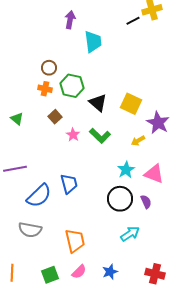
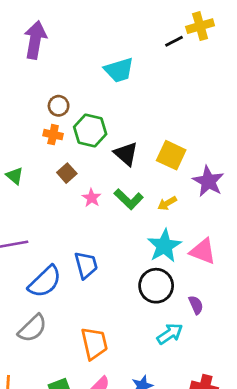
purple arrow: (70, 20) -> (35, 40), moved, size x1.5
cyan trapezoid: (93, 42) -> (119, 70), turned 80
yellow arrow: (138, 141) -> (167, 203), moved
cyan star: (126, 170) -> (164, 246), size x1.4
purple semicircle: (146, 202) -> (196, 305), moved
gray semicircle: (30, 230) -> (32, 328), turned -55

